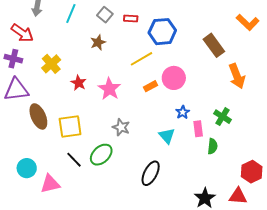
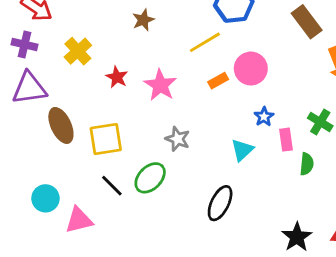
cyan triangle: (167, 136) -> (242, 150), turned 30

